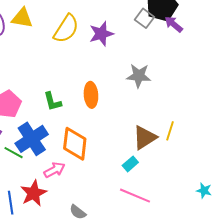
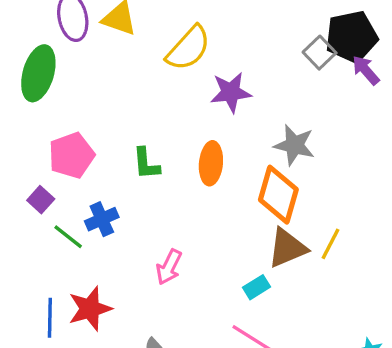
purple star: (101, 34) -> (231, 92), moved
blue cross: (32, 139) -> (102, 219), size x0.6
orange diamond: (75, 144) -> (278, 195), moved
pink arrow: (54, 170) -> (169, 267), moved, turned 135

